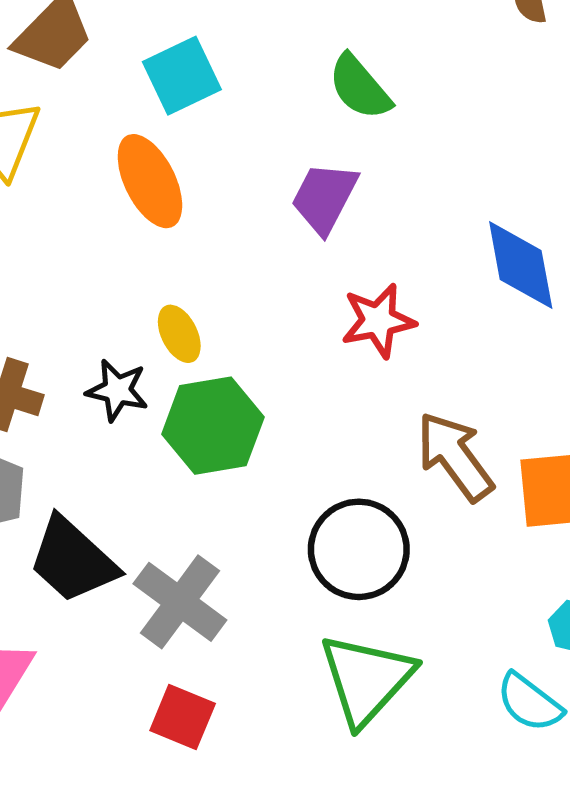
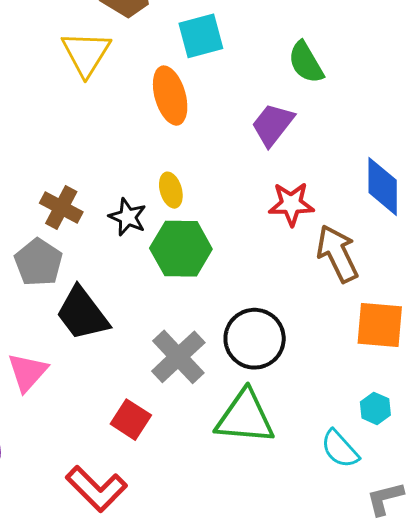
brown arrow: (455, 456) -> (337, 254), moved
gray cross: (180, 602) -> (178, 357), moved
green triangle: (366, 679) -> (245, 417), turned 42

